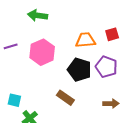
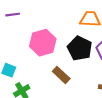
pink hexagon: (42, 52) -> (43, 43), moved

